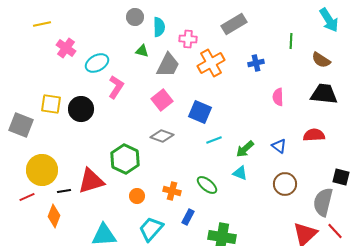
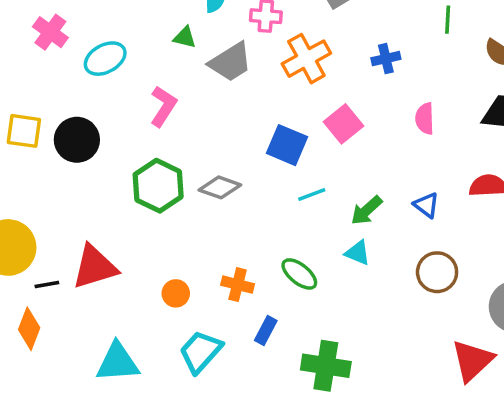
gray trapezoid: (168, 65) -> (230, 62), turned 32
pink L-shape: (116, 87) -> (163, 106), moved
pink square: (162, 100) -> (343, 124), moved
green hexagon: (125, 159) -> (158, 186), moved

